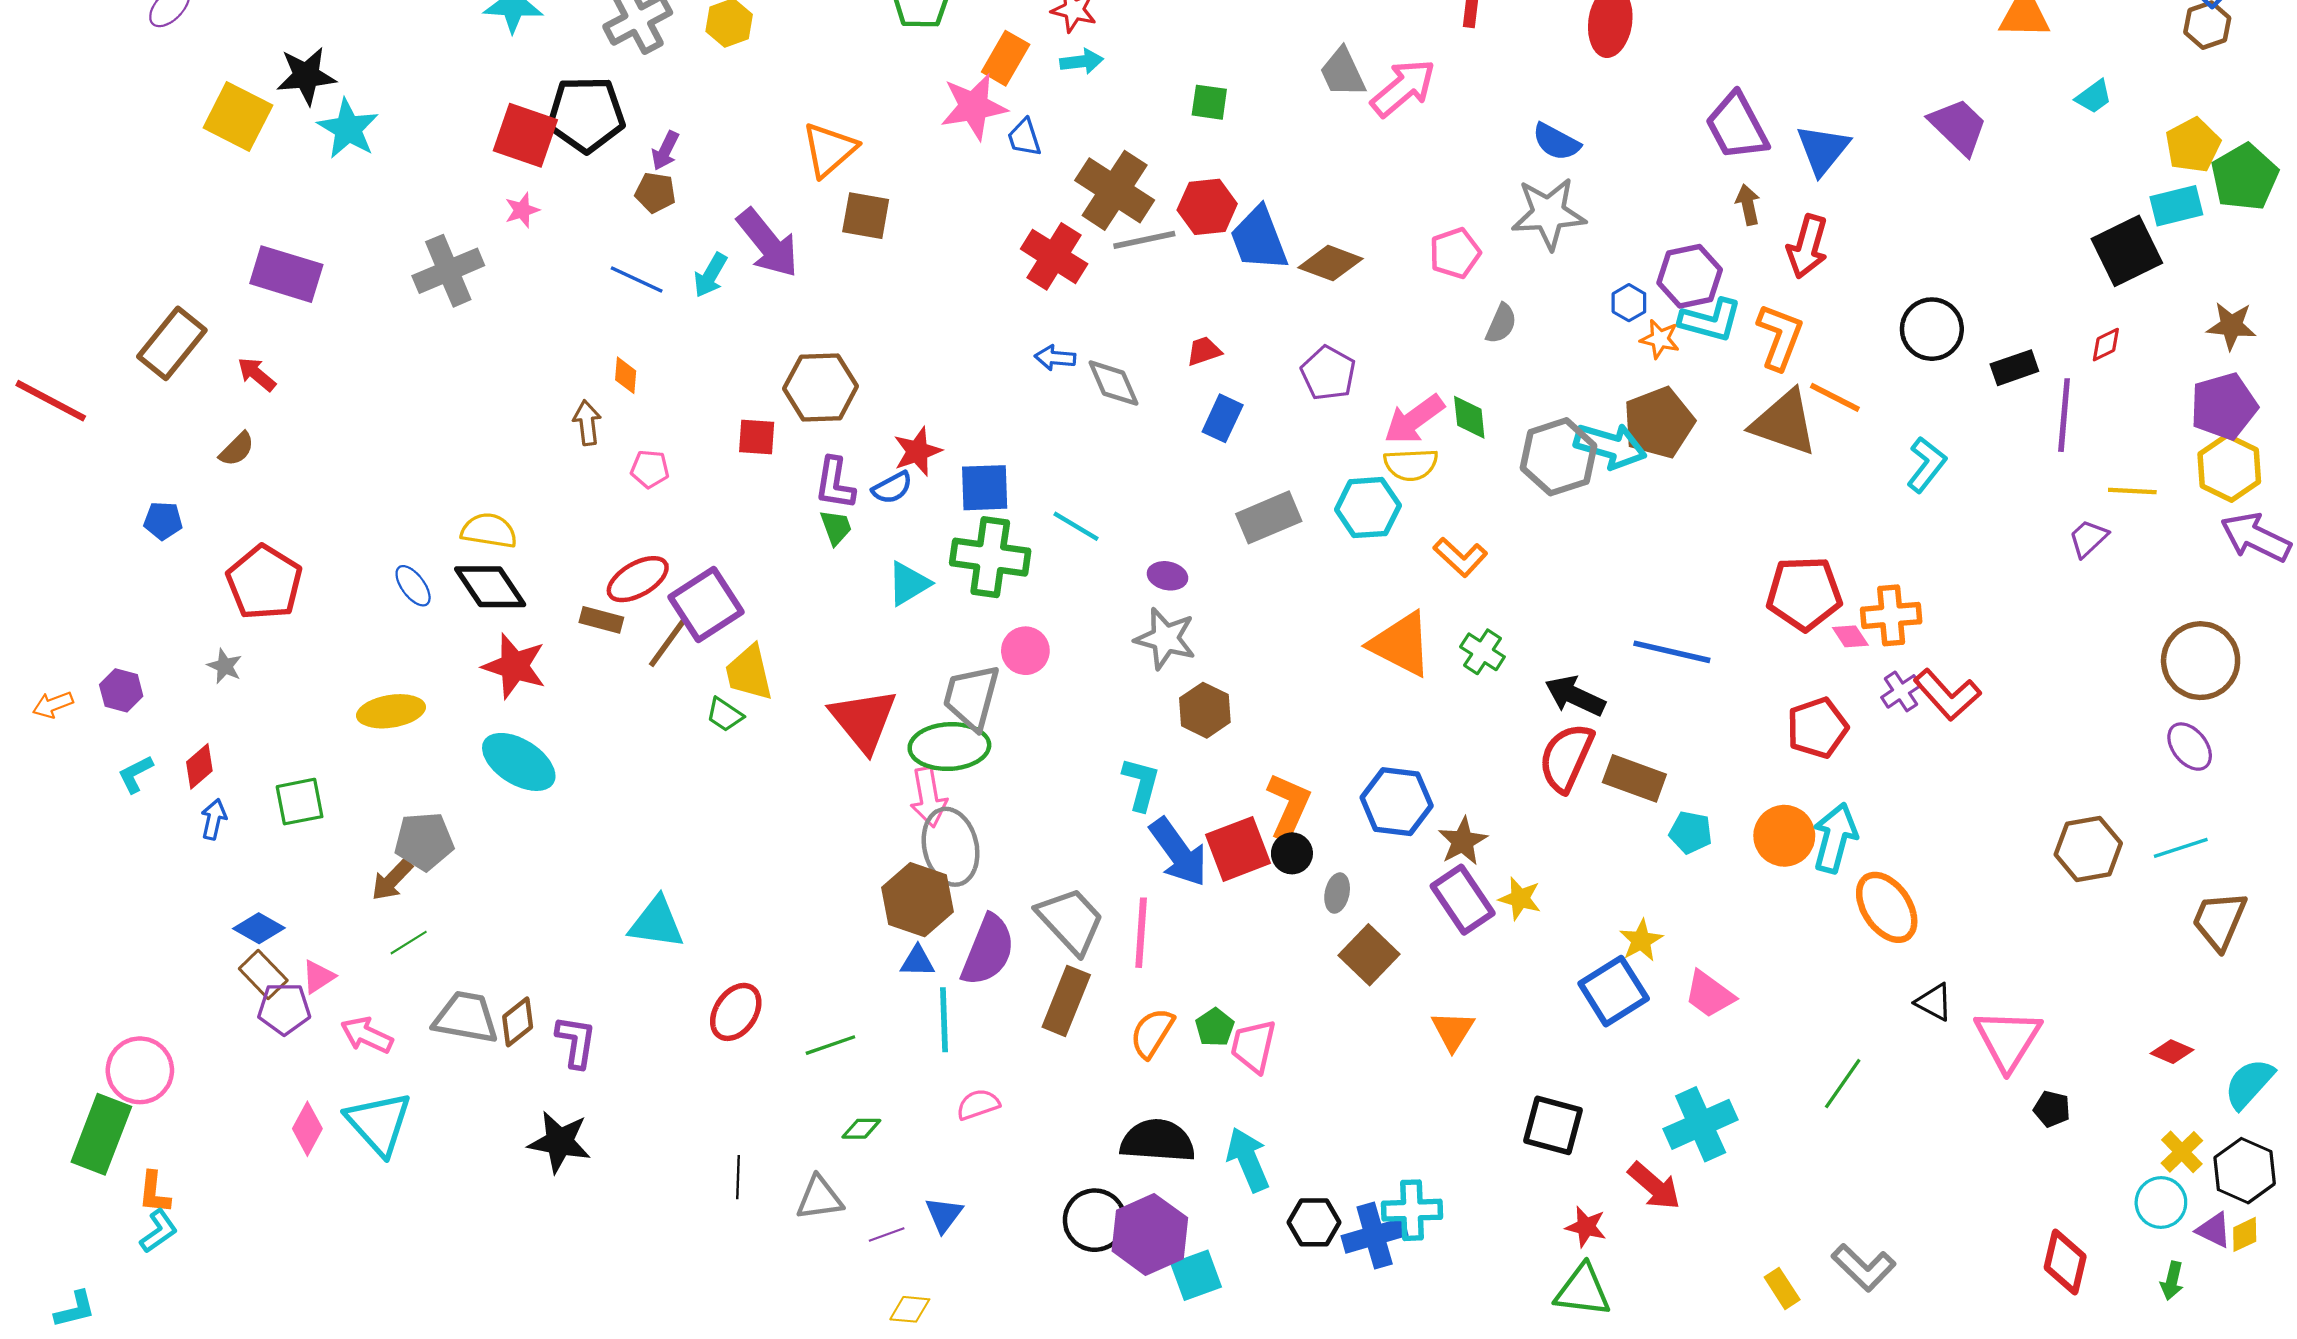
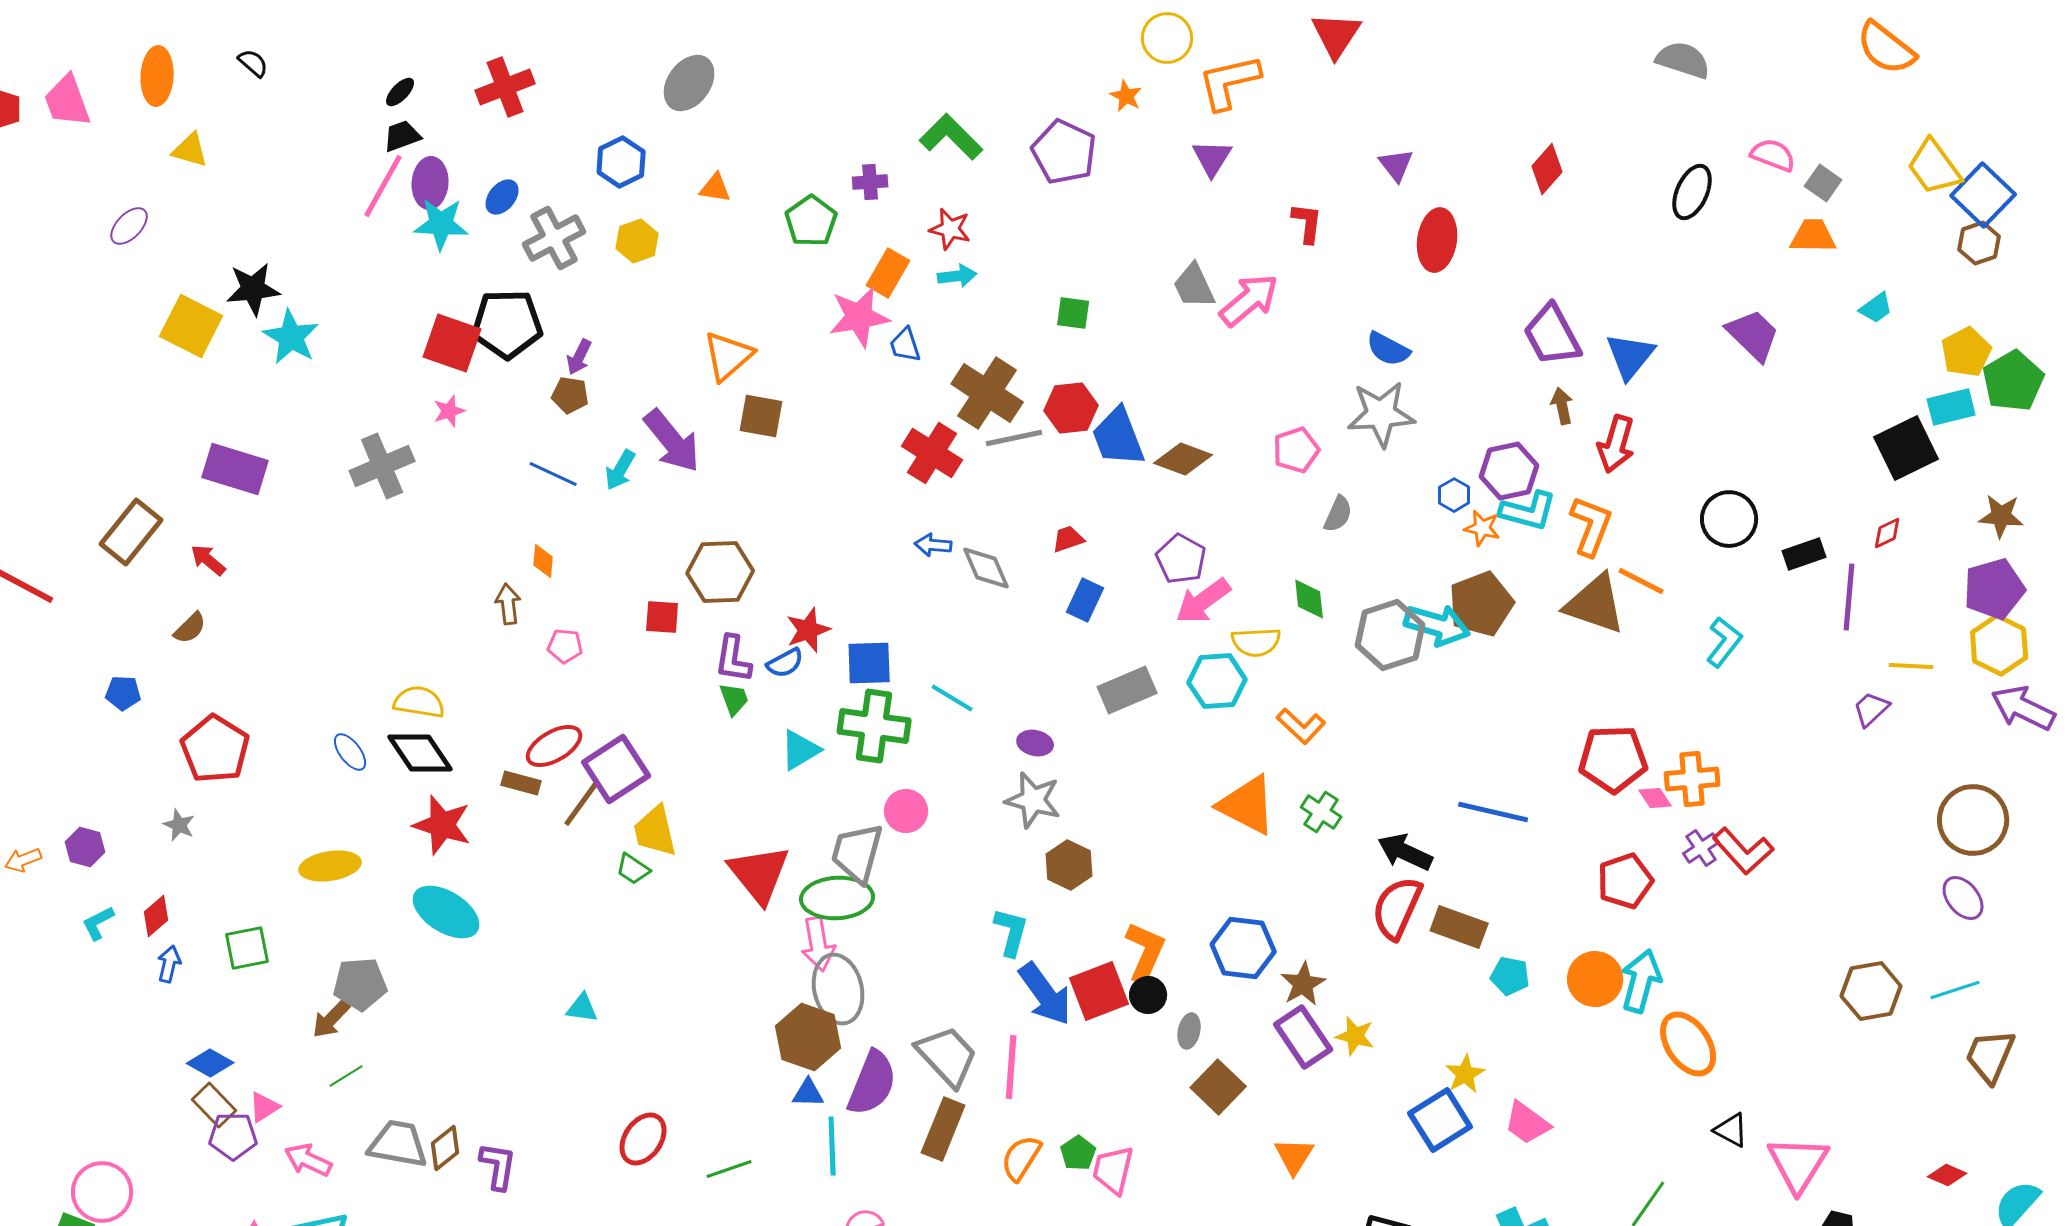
pink arrow: (1414, 419) -> (1203, 601), moved
cyan triangle: (656, 923) -> (582, 1008), moved, size x0.6

